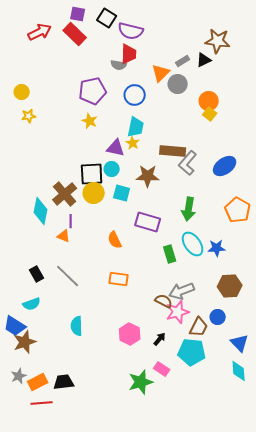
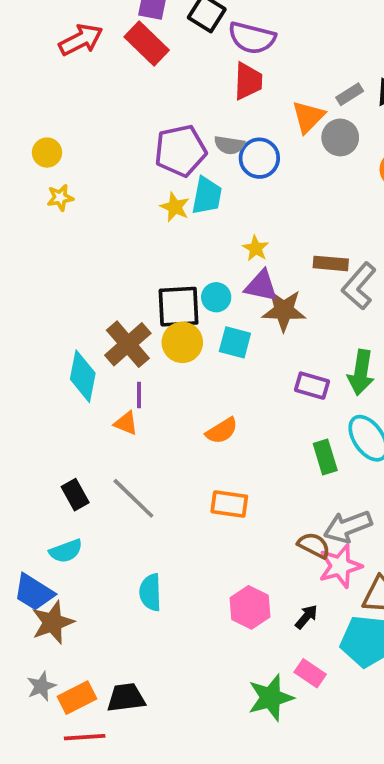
gray semicircle: (119, 65) -> (229, 145), moved
cyan trapezoid: (136, 127) -> (207, 196), moved
purple triangle: (116, 148) -> (261, 286), moved
brown rectangle: (173, 151) -> (331, 263), size x0.7
purple rectangle: (148, 222) -> (312, 386), moved, size x0.7
orange semicircle: (115, 240) -> (222, 431), turned -96

